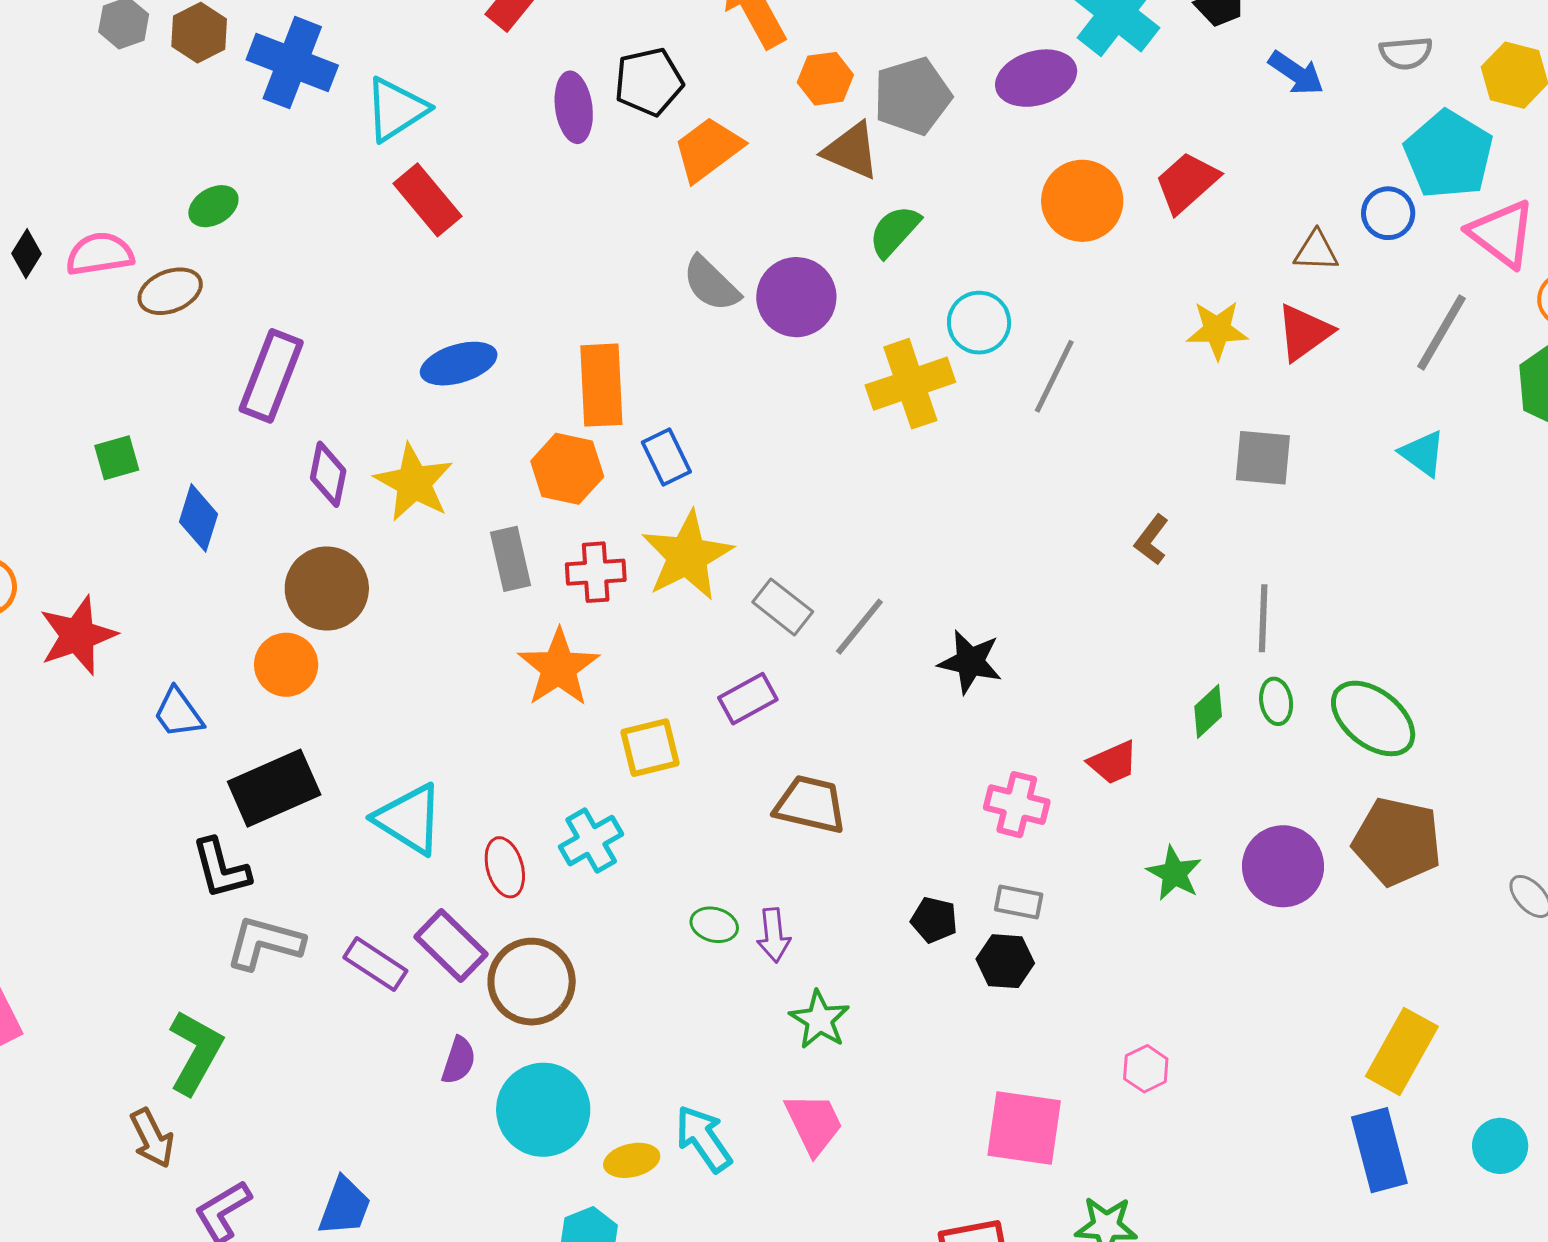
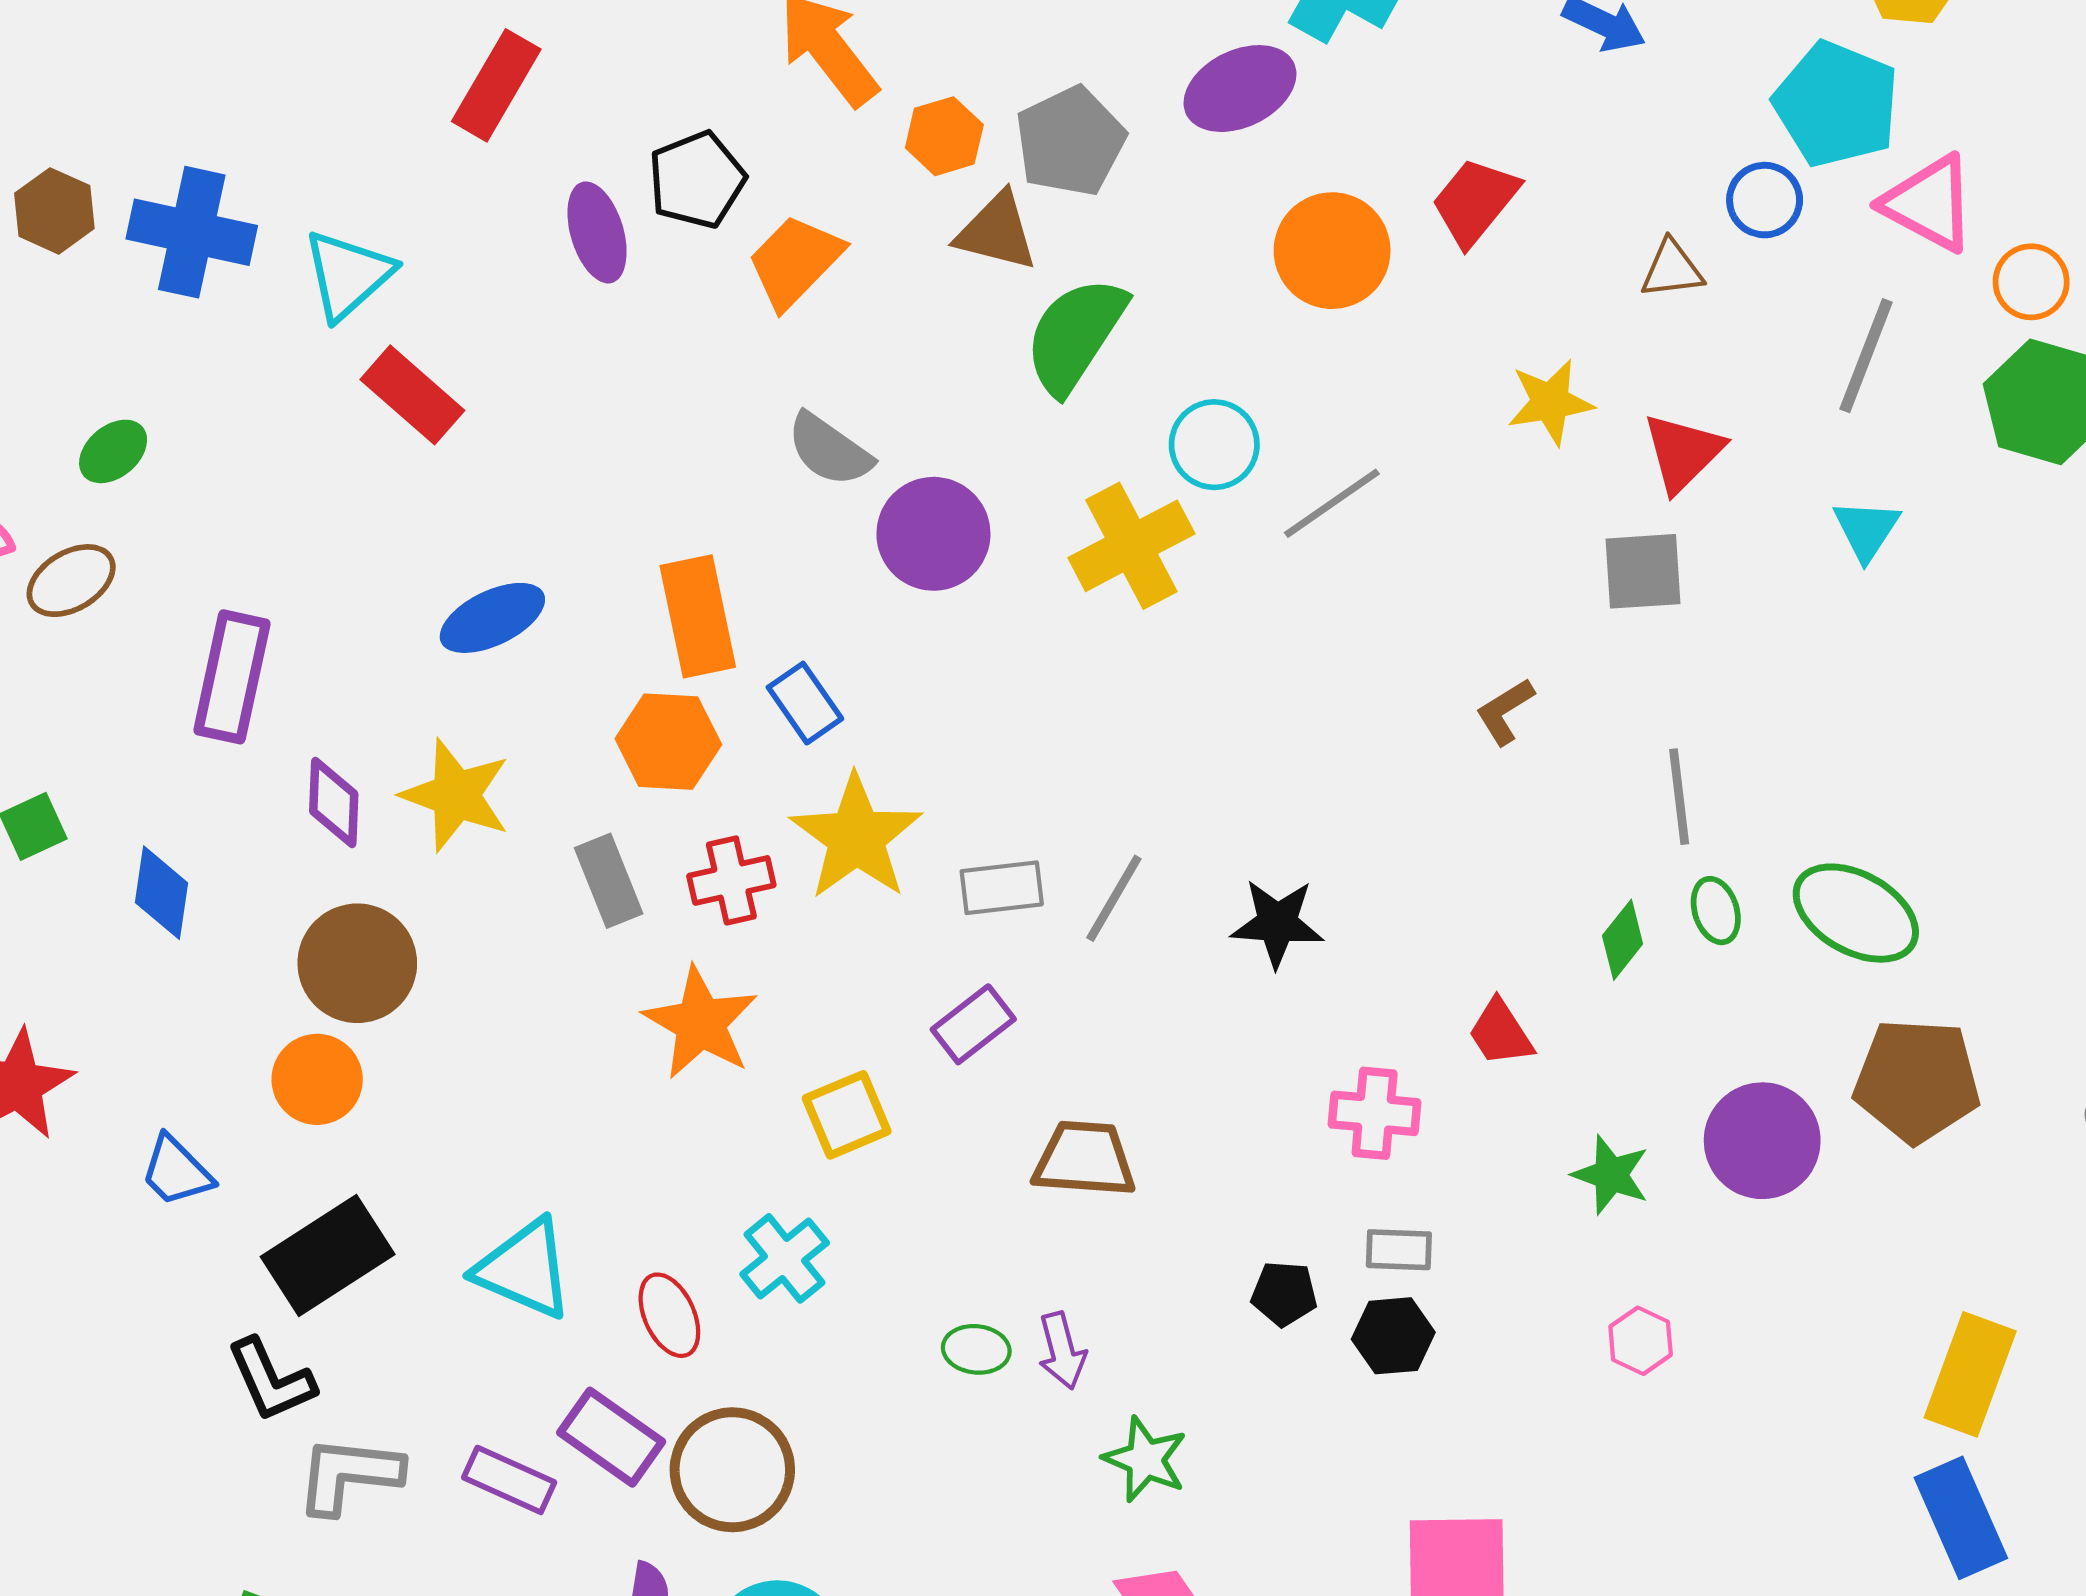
green semicircle: (894, 231) -> (1075, 335), size x1.5
purple circle: (796, 297) -> (933, 534), moved
red triangle: (1304, 332) -> (1683, 452), moved
gray line: (1054, 376) -> (1332, 503), turned 38
cyan triangle: (1423, 453) -> (1866, 530), turned 36
brown L-shape: (1152, 540) -> (1505, 711), turned 30
gray rectangle: (783, 607) -> (1002, 888), turned -36
red trapezoid: (1113, 763) -> (1501, 1033), turned 90
pink hexagon: (1146, 1069) -> (1641, 1341), moved

